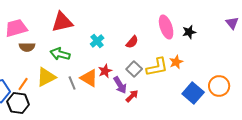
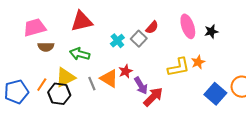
red semicircle: (132, 42) -> (152, 27), moved
gray square: (134, 69) -> (139, 39), moved
red arrow: (132, 96) -> (153, 97), size x1.5
black hexagon: (18, 103) -> (59, 94), moved

